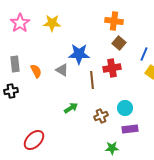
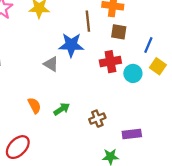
brown square: (119, 43) -> (119, 32), turned -32
orange semicircle: (36, 71) -> (34, 106), moved
brown line: (92, 80) -> (88, 21), moved
cyan circle: (125, 108) -> (133, 73), moved

